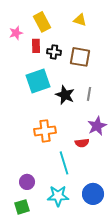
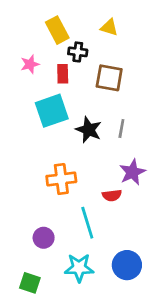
pink star: (16, 33) -> (30, 64), moved
red rectangle: (36, 46) -> (63, 74), moved
black cross: (54, 52) -> (78, 52), moved
purple circle: (27, 182) -> (44, 238), moved
green square: (22, 207) -> (30, 283), turned 35

